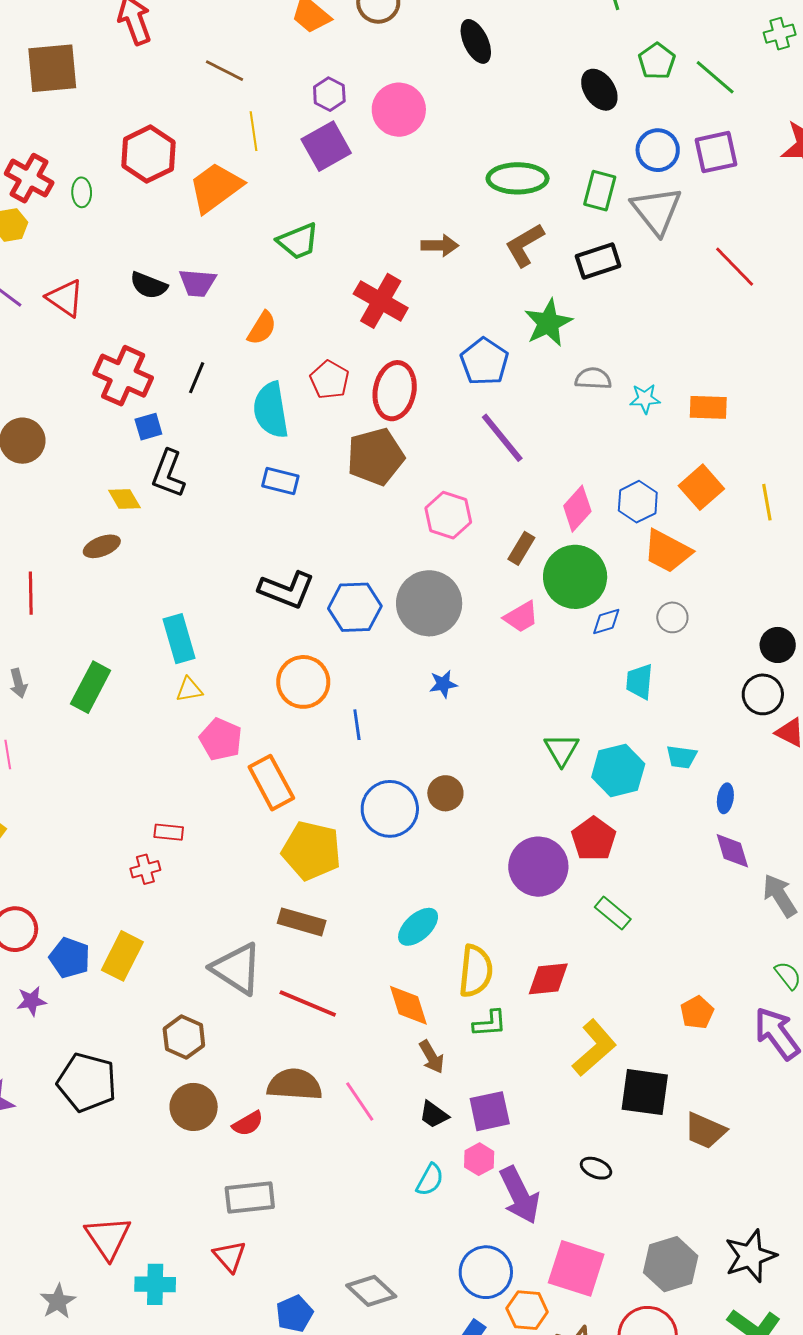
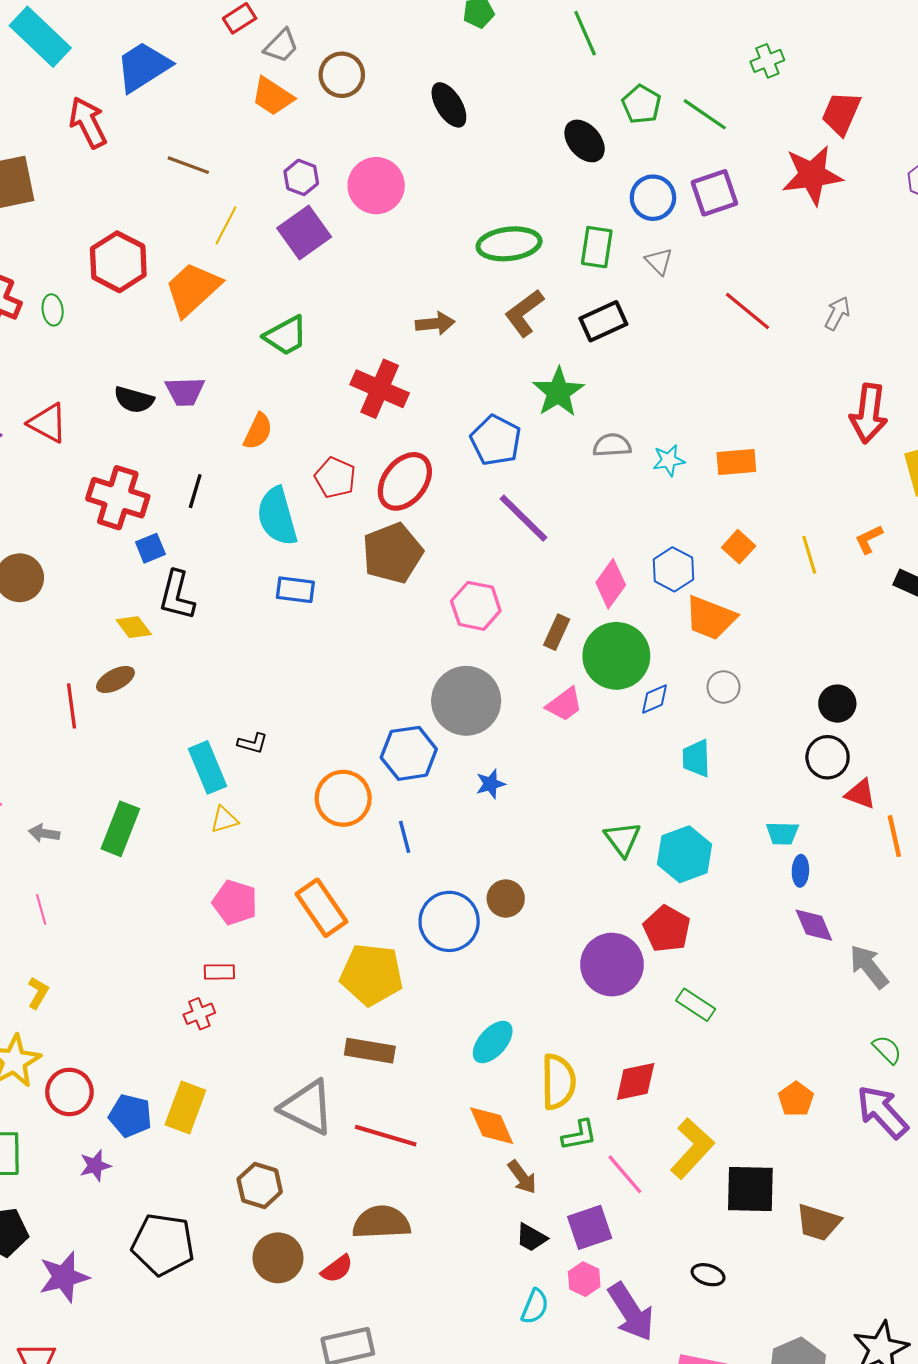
yellow line: (254, 131) -> (226, 225), turned 42
gray triangle: (656, 211) -> (659, 261), size x0.5
red ellipse: (395, 391) -> (405, 481), turned 34
orange square: (701, 487) -> (739, 547), size x0.7
black L-shape: (287, 590) -> (252, 743), moved, size x0.5
red line: (31, 593) -> (71, 706), moved
blue hexagon: (355, 607) -> (409, 753), moved
gray arrow: (18, 683) -> (44, 833), turned 120
pink pentagon: (221, 739) -> (235, 902), moved
cyan trapezoid: (682, 757) -> (782, 833), moved
pink line: (360, 1102) -> (625, 1174), moved

